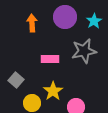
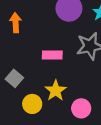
orange arrow: (32, 23) -> (16, 23), moved

